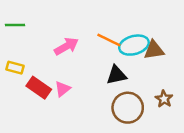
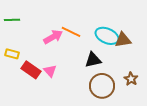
orange line: (109, 40) -> (71, 32), moved
cyan ellipse: (134, 45) -> (107, 36), turned 40
pink triangle: (63, 89) -> (50, 71), turned -32

